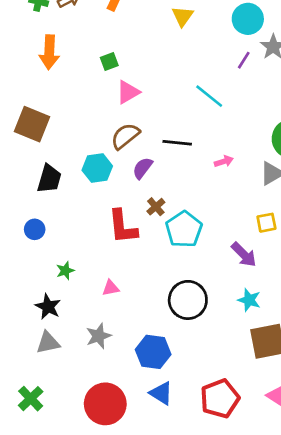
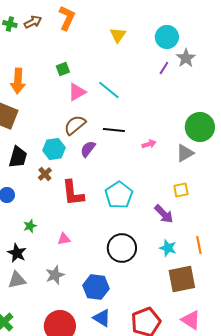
orange arrow: (49, 52) -> (18, 81), moved
cyan line: (209, 96) -> (109, 90), moved
brown cross: (156, 207) -> (45, 174), moved

